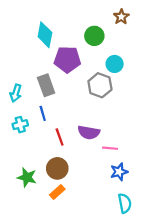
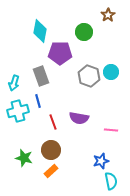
cyan circle: (115, 64) -> (111, 72), moved
cyan cross: (20, 125) -> (18, 111), size x1.5
pink line: (110, 148) -> (111, 130), moved
blue star: (119, 172) -> (101, 161), moved

